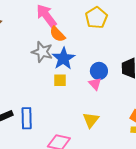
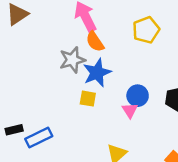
gray star: (42, 52) -> (72, 60), turned 30
blue rectangle: (27, 118) -> (39, 138), turned 55

